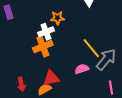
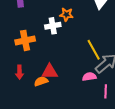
orange cross: (43, 46) -> (25, 40), moved
pink semicircle: (82, 69) -> (89, 77), moved

